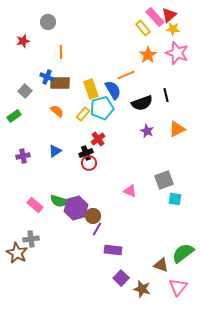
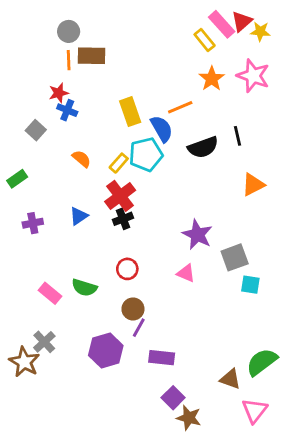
yellow star: (173, 29) -> (260, 31), moved
red star: (23, 41) -> (59, 93), moved
orange line: (61, 52) -> (69, 60), moved
brown rectangle: (60, 83) -> (91, 56), moved
yellow rectangle: (91, 89) -> (130, 112), moved
green rectangle: (14, 116) -> (17, 179), moved
purple star: (147, 131) -> (197, 235), moved, size x1.5
red cross: (98, 139) -> (120, 196), moved, size x1.5
red circle: (89, 163) -> (127, 269), moved
purple hexagon: (76, 208) -> (106, 350), moved
gray cross: (31, 239) -> (44, 342), turned -35
brown star: (142, 289) -> (189, 418), moved

